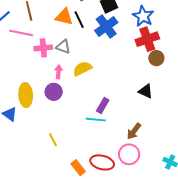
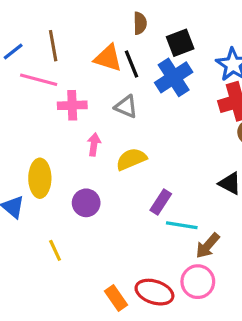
gray triangle: (63, 47) -> (126, 107), moved
yellow semicircle: (82, 69) -> (131, 159), moved
purple circle: (54, 92) -> (86, 203), moved
cyan line: (96, 120) -> (182, 225), moved
yellow line: (53, 140) -> (55, 250), moved

